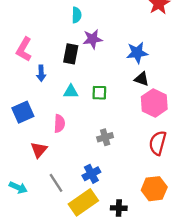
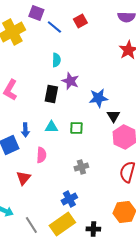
purple star: (93, 39) -> (70, 81), turned 30
blue star: (137, 53) -> (98, 98), moved
blue arrow: (41, 73) -> (25, 130), moved
black triangle: (142, 79) -> (113, 116), turned 40
gray line: (56, 183) -> (31, 225), moved

